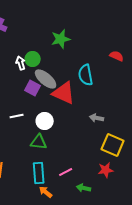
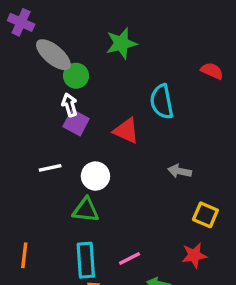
white arrow: (21, 63) -> (70, 105), moved
gray ellipse: (46, 79) -> (53, 55), moved
red triangle: (64, 93) -> (126, 131), size x0.7
yellow square: (113, 145) -> (205, 215), size x0.7

